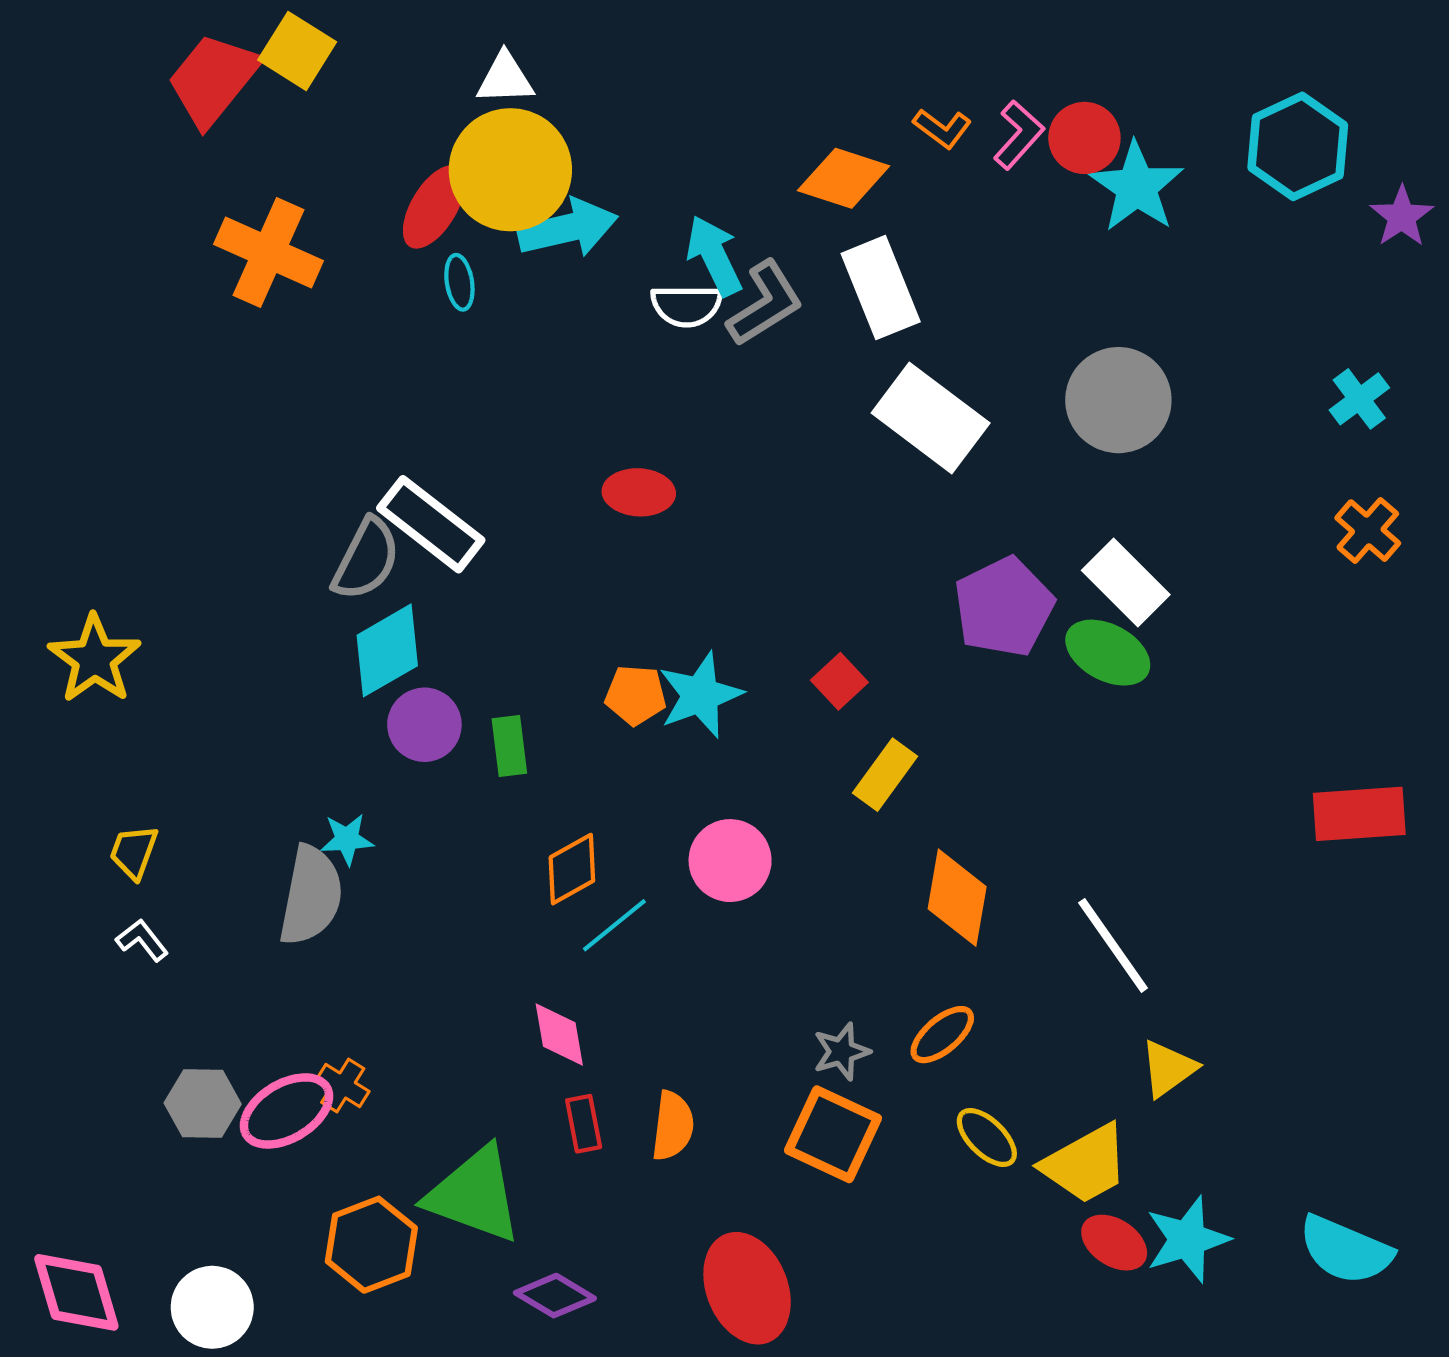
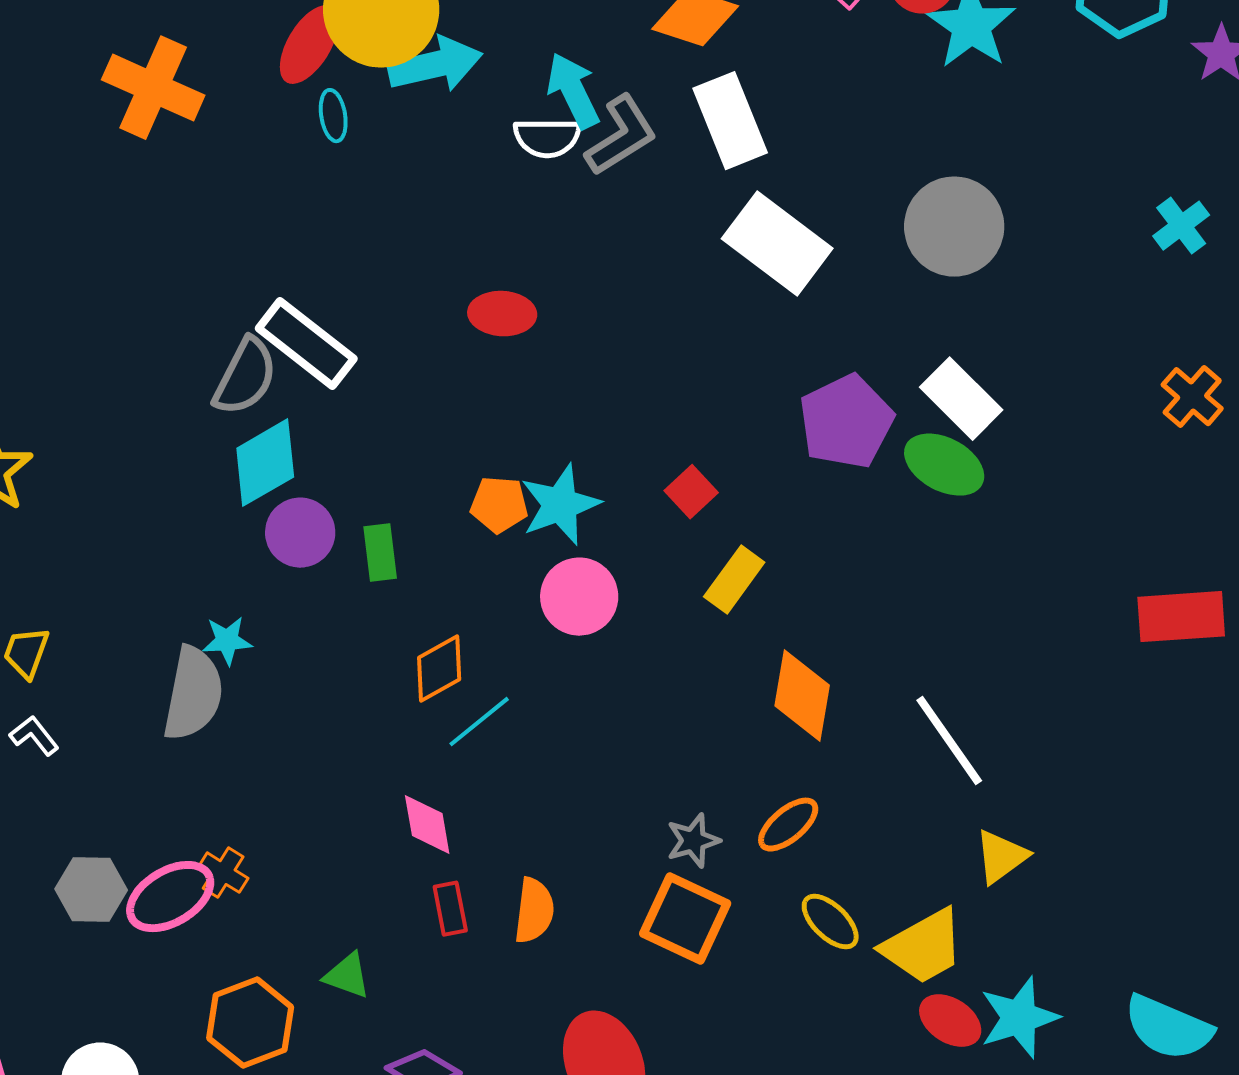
orange cross: (1368, 531) -> (1192, 397), moved
pink circle: (730, 861) -> (579, 597), moved
green triangle: (474, 1195) -> (347, 976), size x0.5

